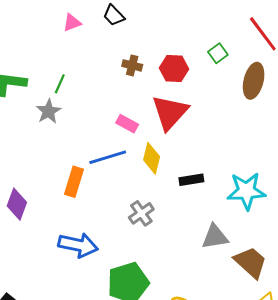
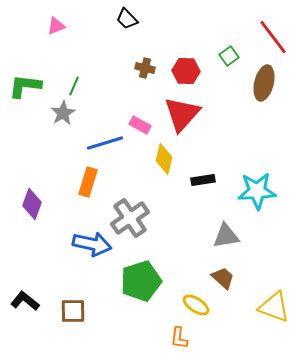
pink triangle: (72, 23) -> (56, 26), moved
blue line: (108, 157) -> (105, 143), moved
gray cross: (141, 213) -> (130, 218), moved, size x1.5
brown trapezoid: (251, 262) -> (223, 278), moved, size x0.7

